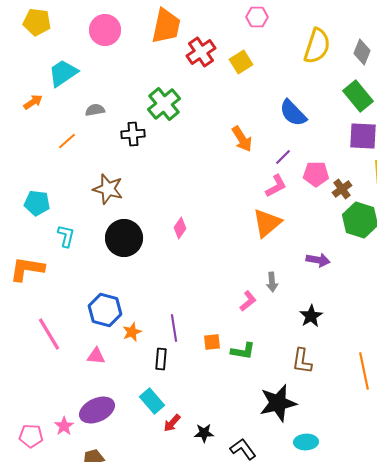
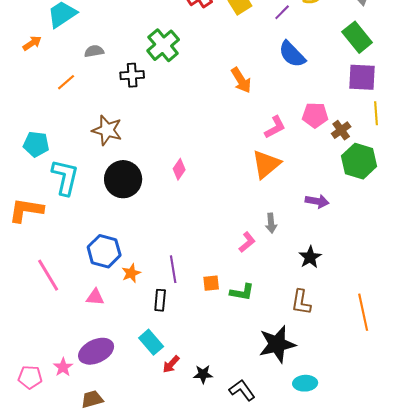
purple line: (283, 157) -> (282, 12), moved
cyan L-shape: (66, 236) -> (65, 177), size x1.6

